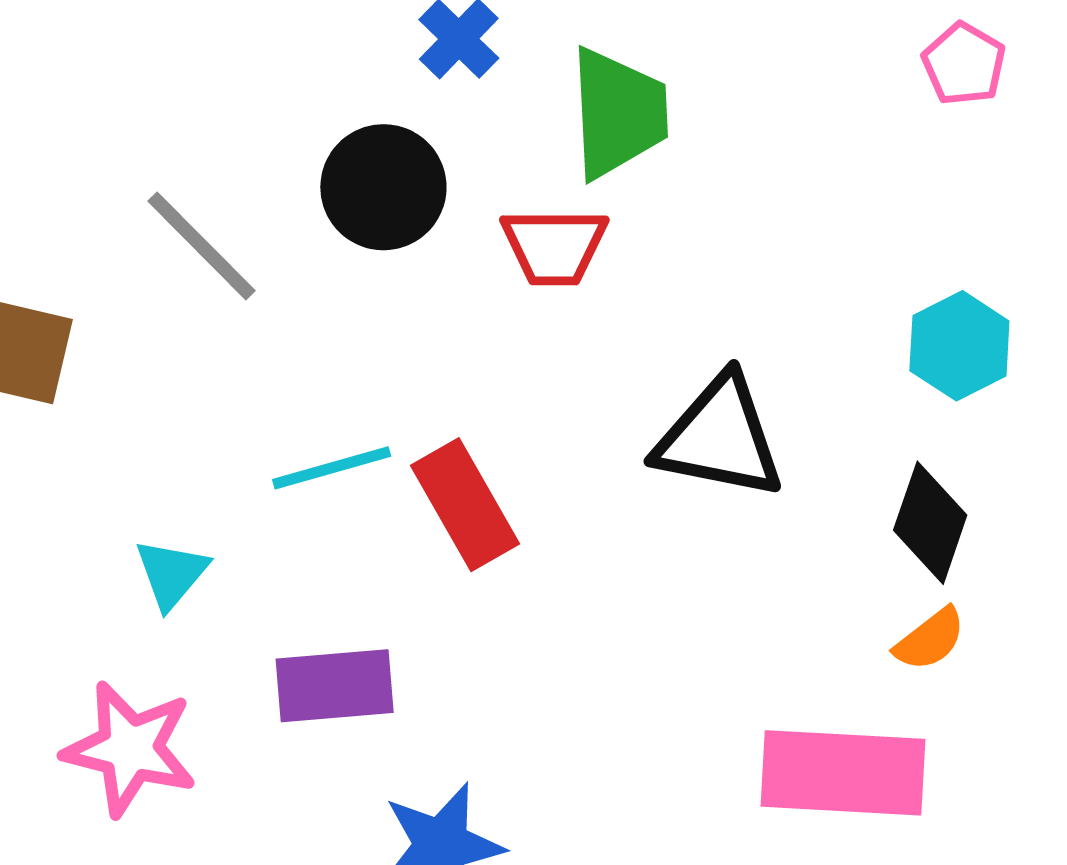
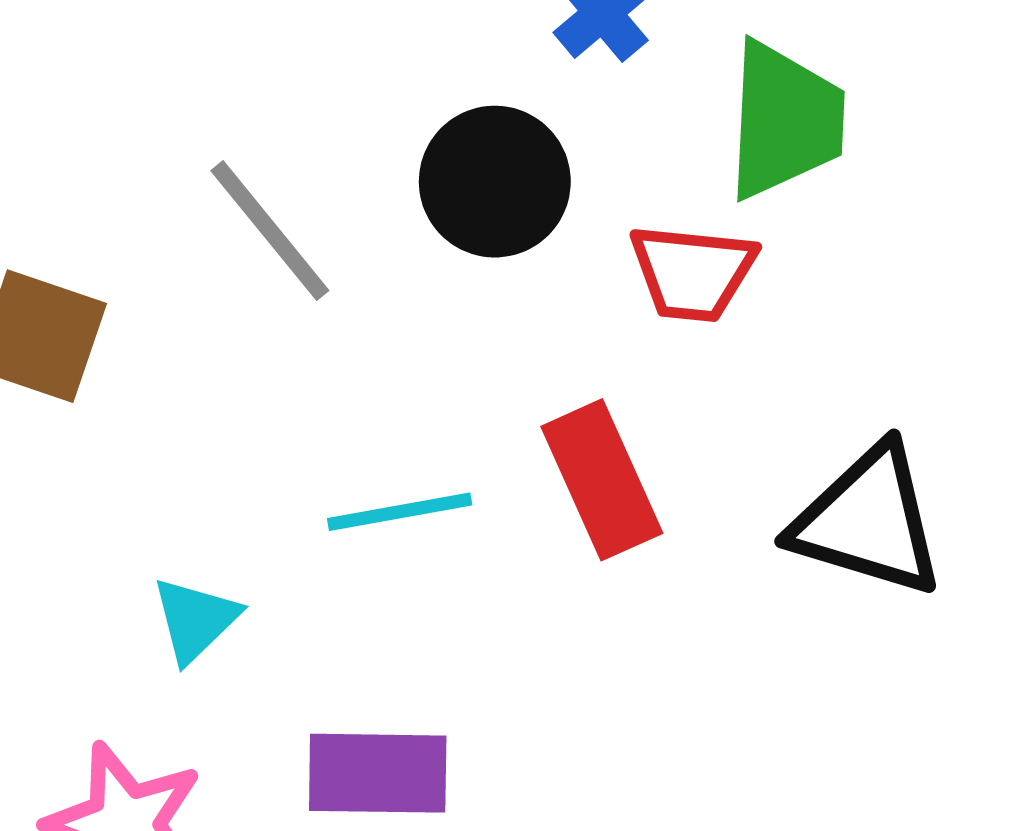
red rectangle: (465, 505) -> (602, 480), moved

